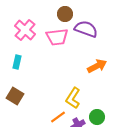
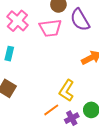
purple semicircle: (86, 29) -> (80, 20), turned -140

